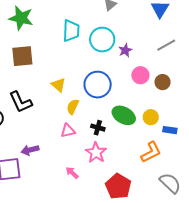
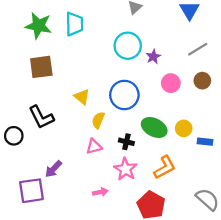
cyan trapezoid: (71, 31) -> (74, 24), moved
brown circle: (163, 82) -> (202, 81), moved
purple arrow: (30, 150) -> (53, 169), turned -30
orange L-shape: (151, 152) -> (165, 167), moved
pink arrow: (72, 173) -> (100, 192), turned 128

